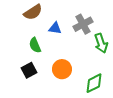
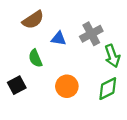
black square: (29, 70) -> (17, 85), moved
green diamond: (94, 83) -> (108, 89), moved

